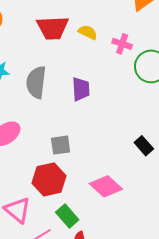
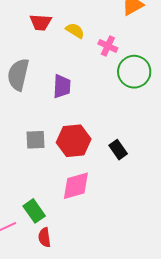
red trapezoid: (53, 28) -> (41, 22), size x0.7
red hexagon: (49, 179) -> (74, 141), moved
pink diamond: (106, 186) -> (76, 186), turned -64

